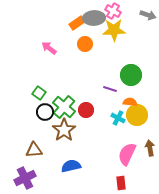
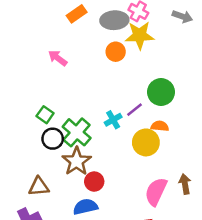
orange rectangle: (77, 23) -> (77, 14), moved
orange circle: (85, 44) -> (116, 52), moved
purple line: (110, 89) -> (135, 110), turned -56
red circle: (86, 110) -> (94, 182), moved
yellow circle: (137, 115) -> (146, 142), moved
cyan cross: (118, 118) -> (113, 120), moved, turned 32

